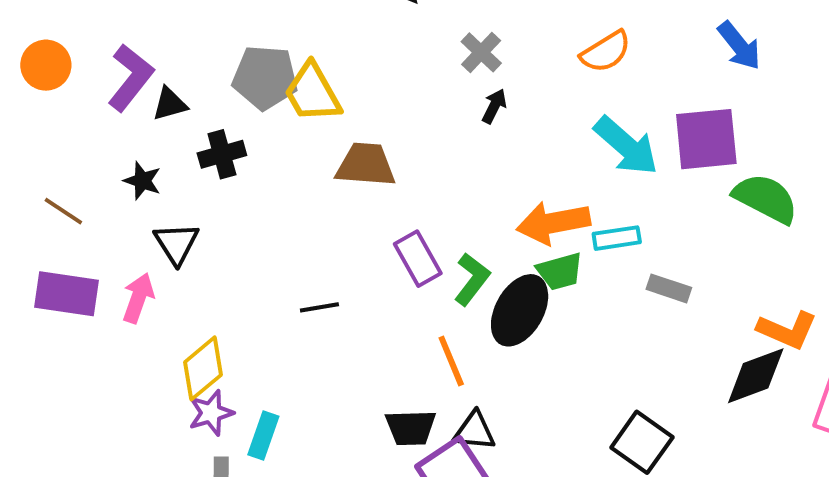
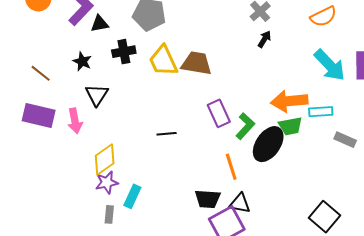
yellow trapezoid: (313, 93) -> (163, 61), moved
pink arrow: (138, 298) -> (75, 121), turned 145

